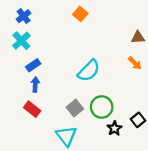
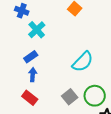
blue cross: (24, 16) -> (22, 11), turned -32
cyan cross: (21, 41) -> (37, 30), moved

